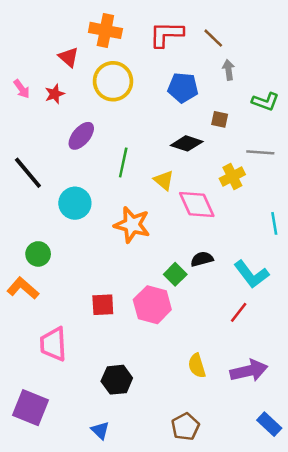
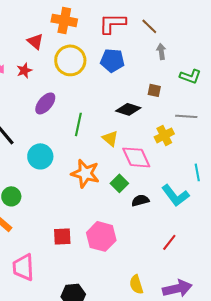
blue pentagon: (183, 88) -> (112, 60), moved
green square: (175, 274) -> (119, 183), moved
cyan L-shape: (251, 274) -> (175, 195), moved

